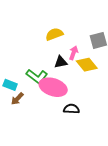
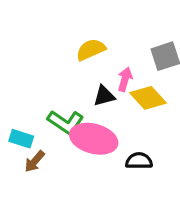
black semicircle: (71, 109) -> (139, 161), moved

